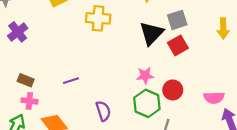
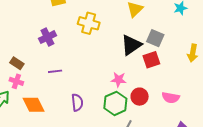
gray square: (177, 20) -> (155, 38), turned 30
purple cross: (18, 32) -> (47, 37), moved
pink semicircle: (214, 98) -> (171, 98), moved

